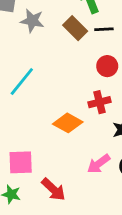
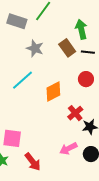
gray star: (32, 21) -> (35, 48), moved
red cross: (100, 102) -> (75, 113), moved, turned -35
orange diamond: (68, 123) -> (53, 92), moved, turned -65

